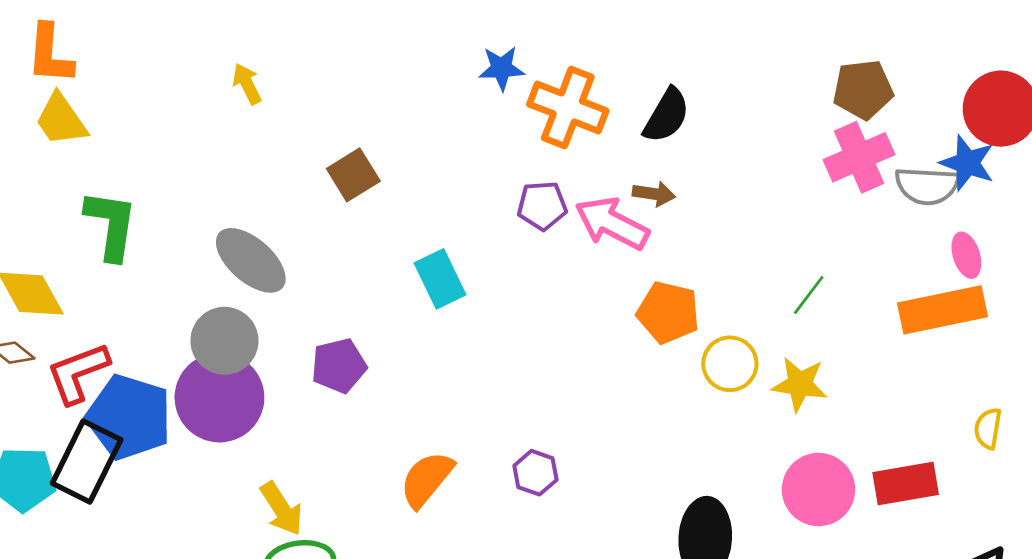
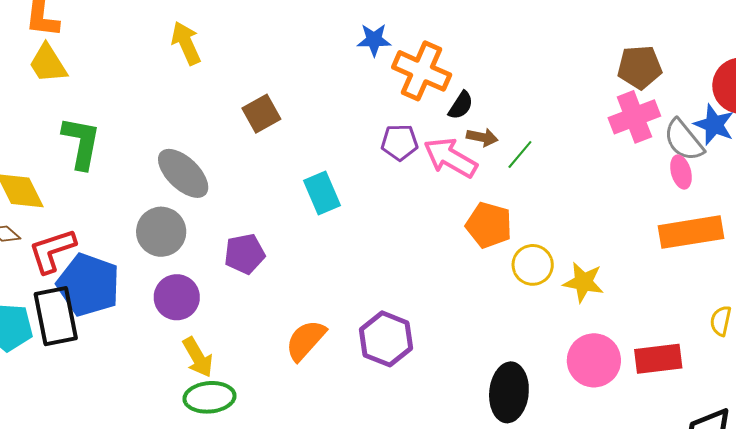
yellow arrow: (247, 84) -> (186, 43), size x1.4
black semicircle: (667, 116) -> (461, 105), moved, size x0.7
gray semicircle: (927, 186) -> (684, 140), turned 45
pink ellipse: (966, 255) -> (681, 172), moved
green line: (809, 295) -> (520, 154), moved
purple circle: (219, 398) -> (177, 297), moved, size x0.7
black rectangle: (87, 461) -> (56, 316), turned -40
purple hexagon: (535, 473) -> (386, 339), size x1.6

